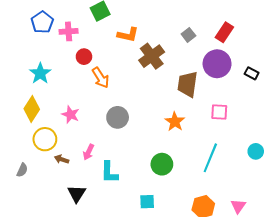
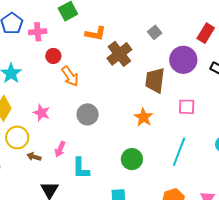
red rectangle: (224, 32) -> (206, 33), moved

